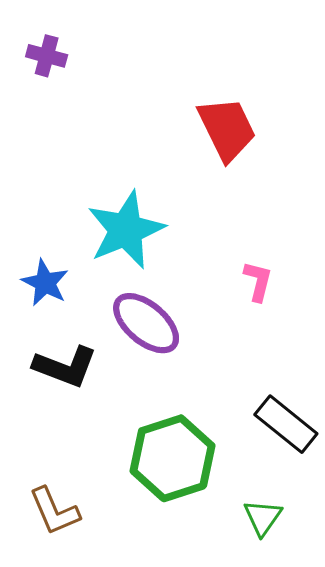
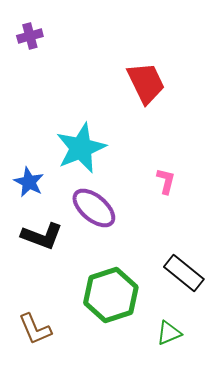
purple cross: (47, 56) -> (30, 36), turned -30
green triangle: (263, 517) -> (169, 333), turned 32

